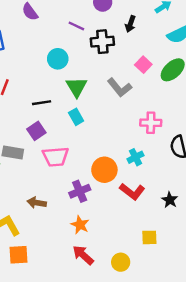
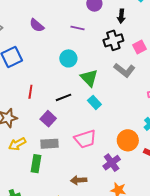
black cross: (102, 42) -> (113, 40), moved
pink square: (143, 65) -> (140, 47), turned 32
purple square: (36, 131) -> (48, 119), moved

